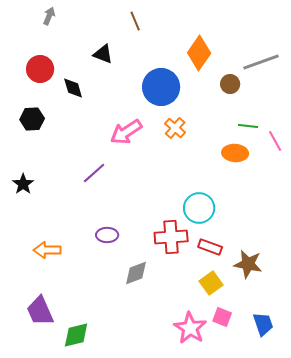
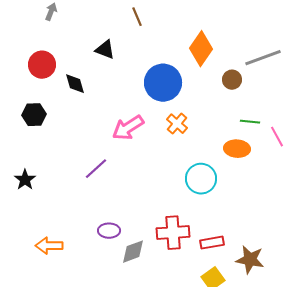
cyan circle: (199, 208) -> (201, 179), moved
red rectangle: (210, 247) -> (212, 243), turned -30
gray diamond: (136, 273) -> (133, 252), moved

